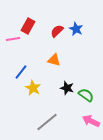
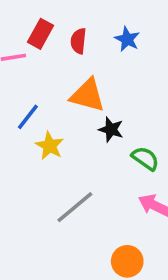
red semicircle: (57, 31) -> (78, 41), moved, turned -40
orange triangle: (54, 60) -> (87, 95), size x1.5
black star: (67, 88) -> (111, 129), moved

